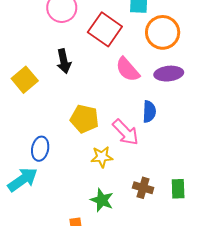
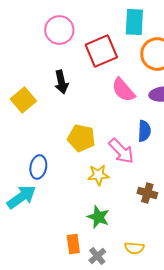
red square: (105, 29) -> (101, 51), turned 32
brown cross: (143, 188) -> (147, 193), moved

